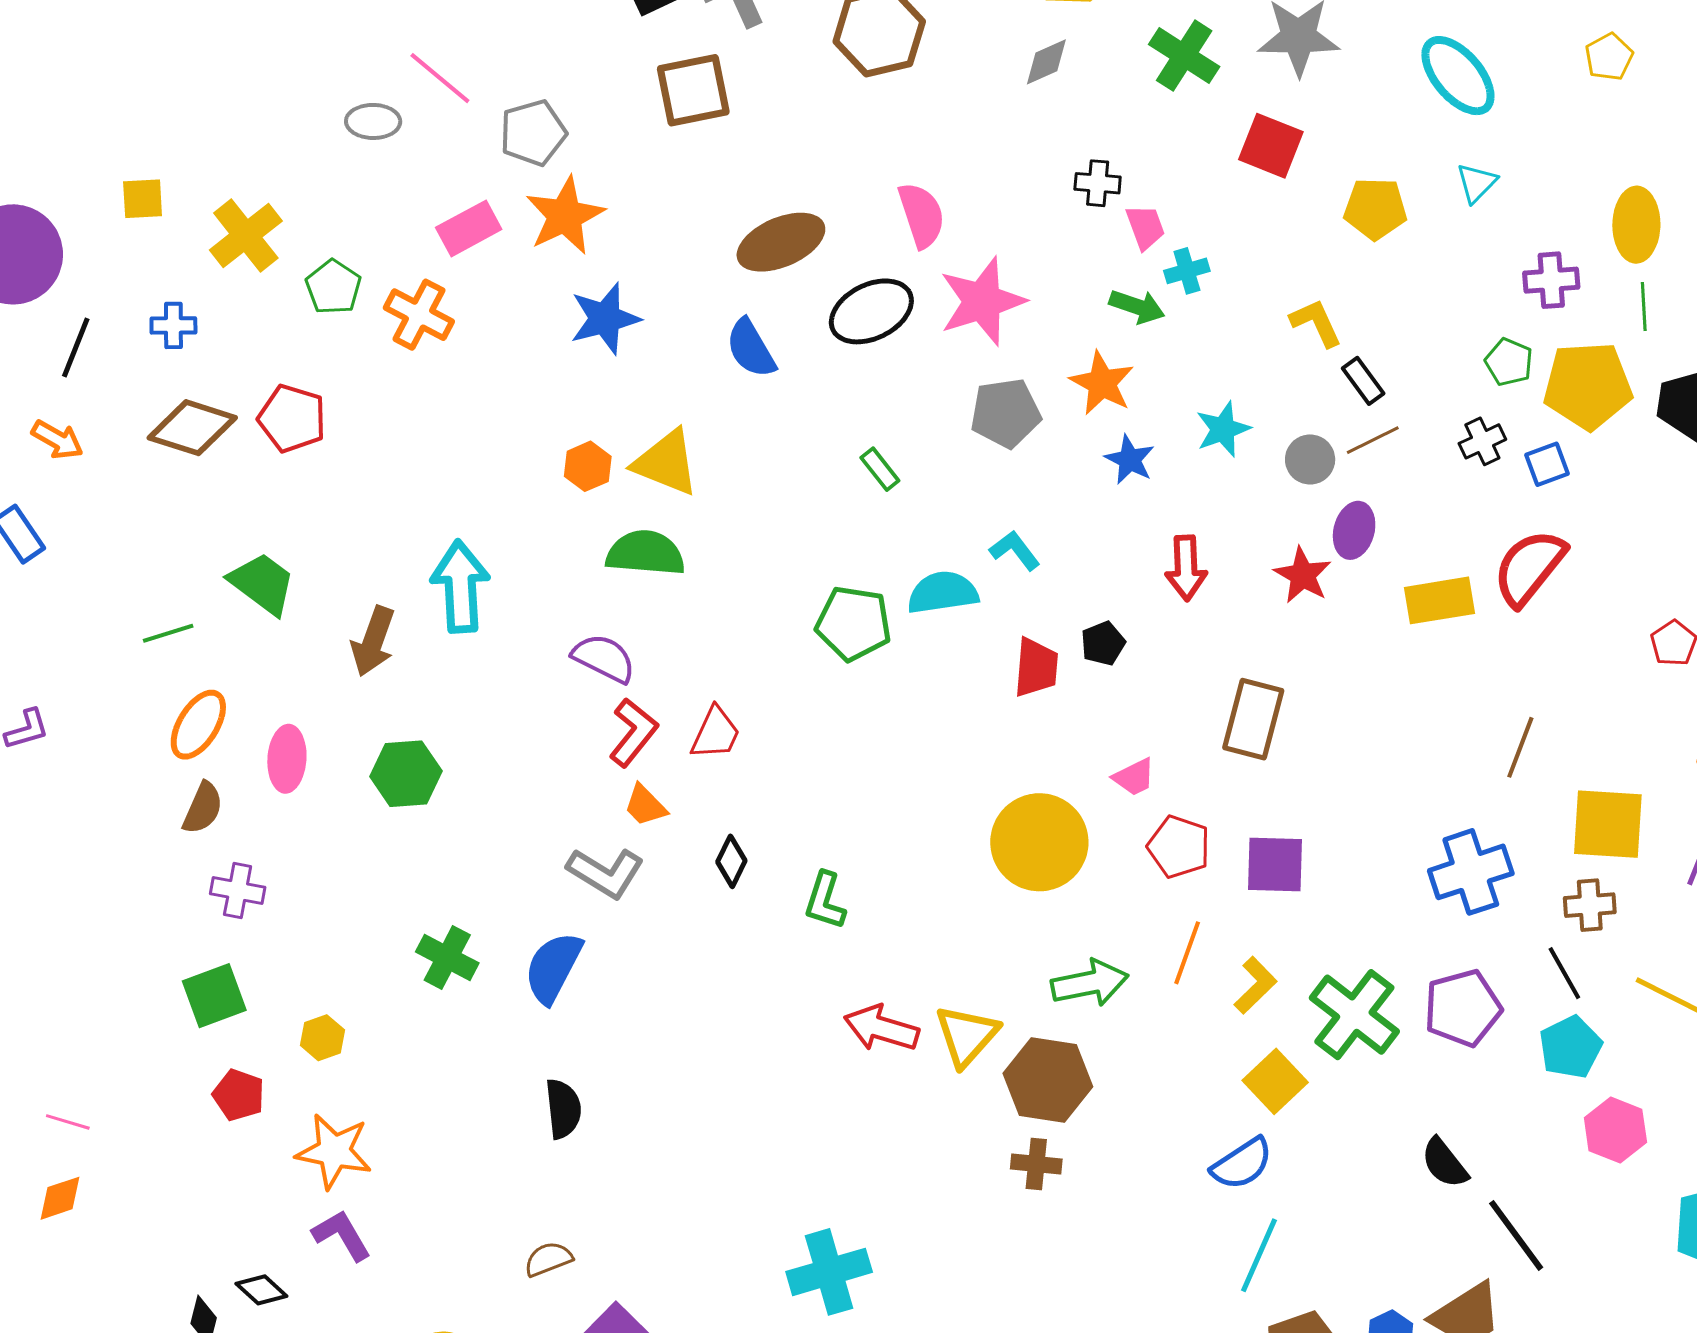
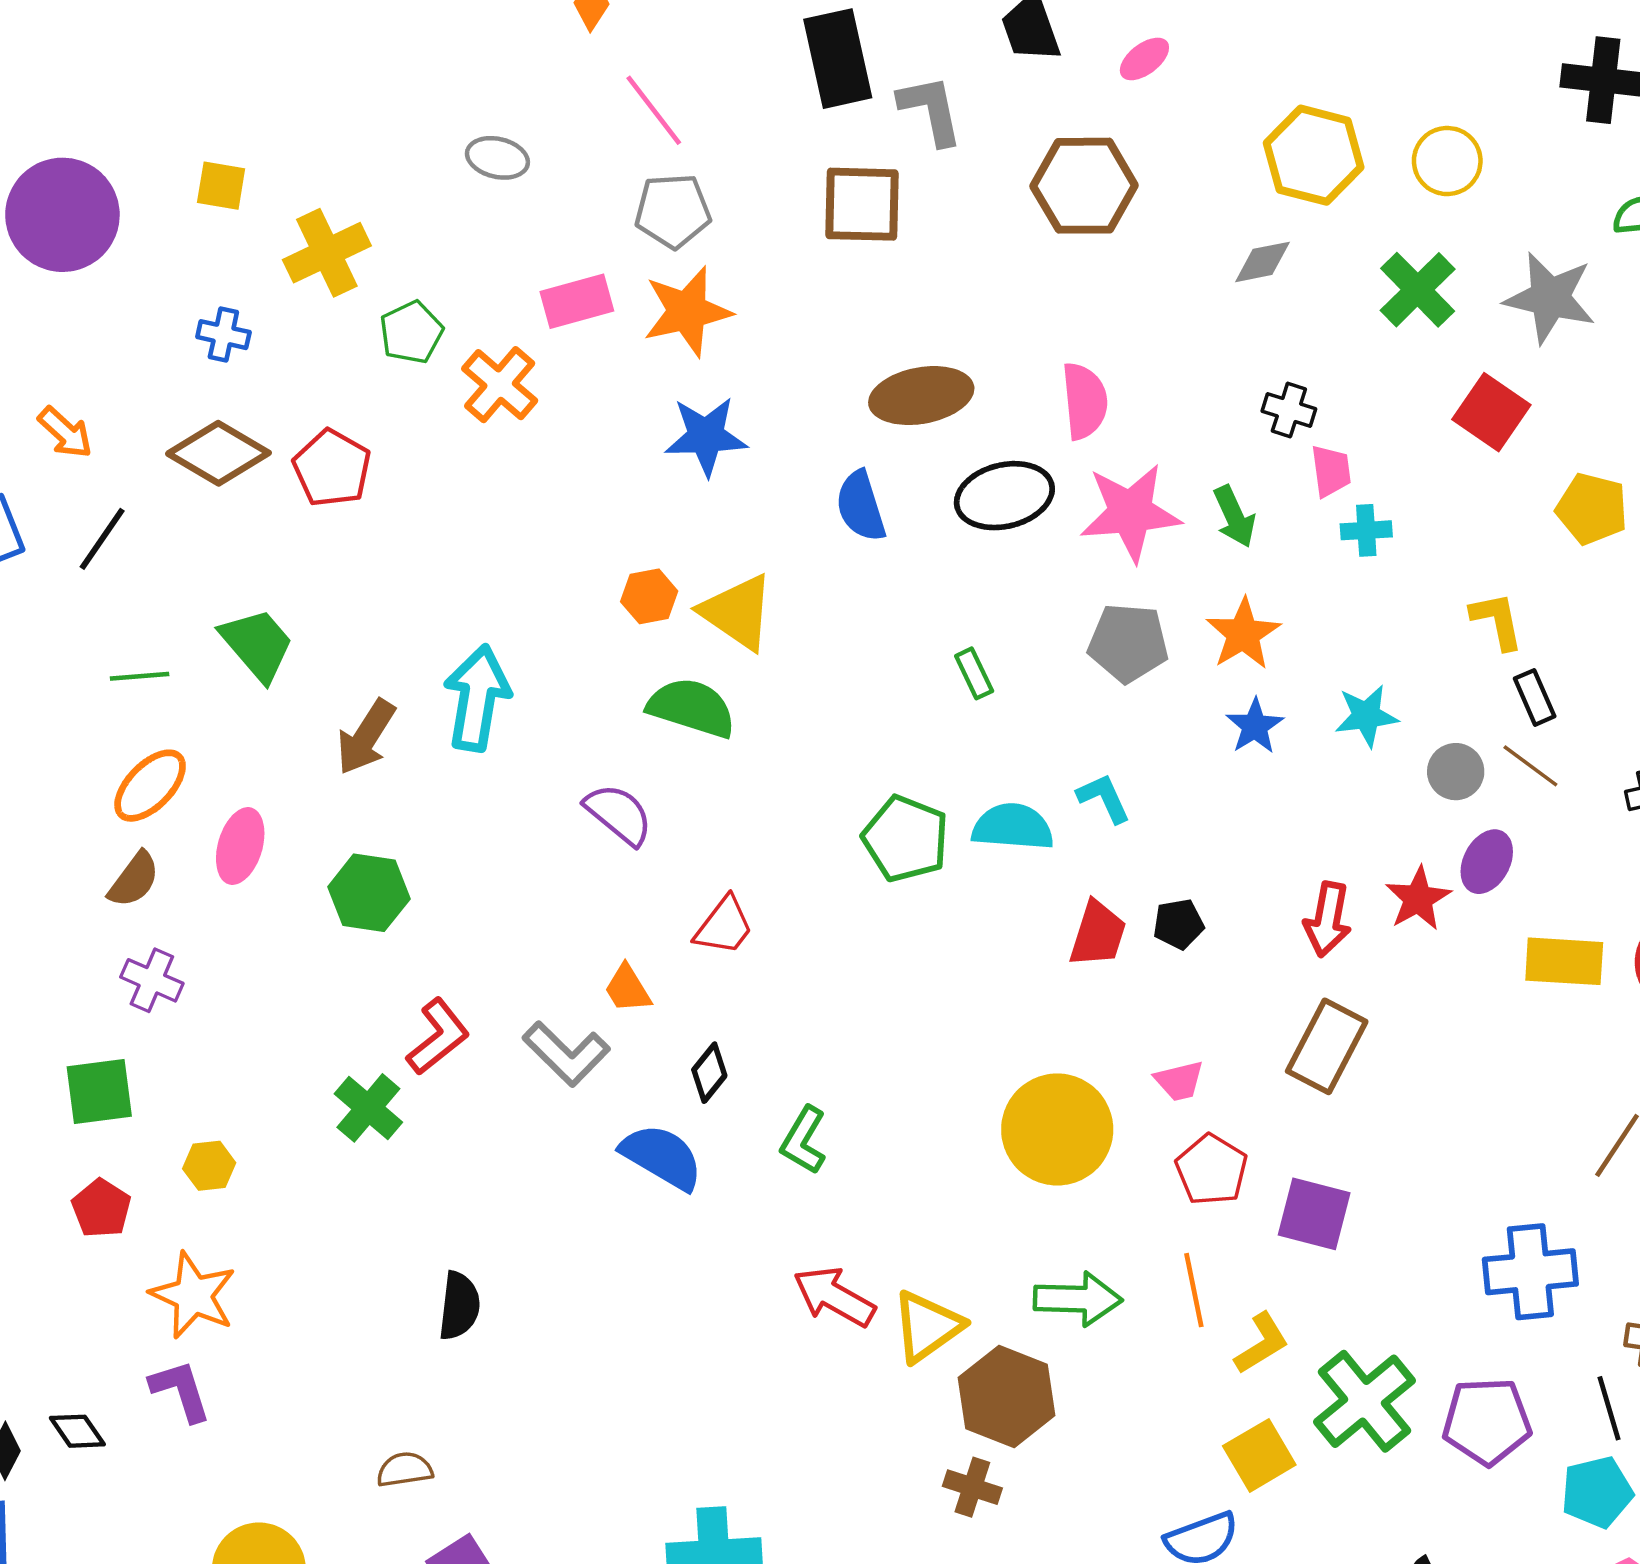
pink line: (440, 78) -> (654, 110), moved
green arrow: (1137, 306) -> (1234, 517), moved, turned 34
black line: (76, 347) -> (102, 539), moved
brown line: (1373, 440) -> (1530, 766), turned 50
red arrow: (1186, 568) -> (1328, 919), moved
red L-shape: (633, 732) -> (438, 1037), moved
orange line: (1187, 953) -> (1194, 1290), turned -44
blue semicircle: (553, 967) -> (662, 1157), moved, turned 80

